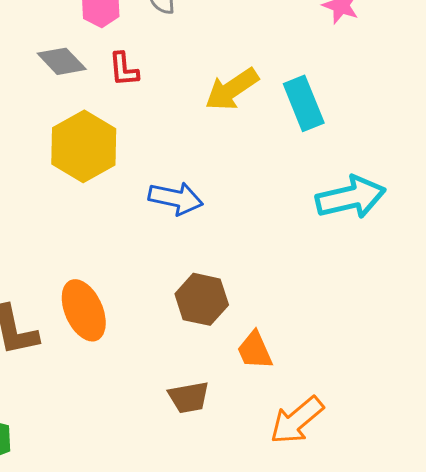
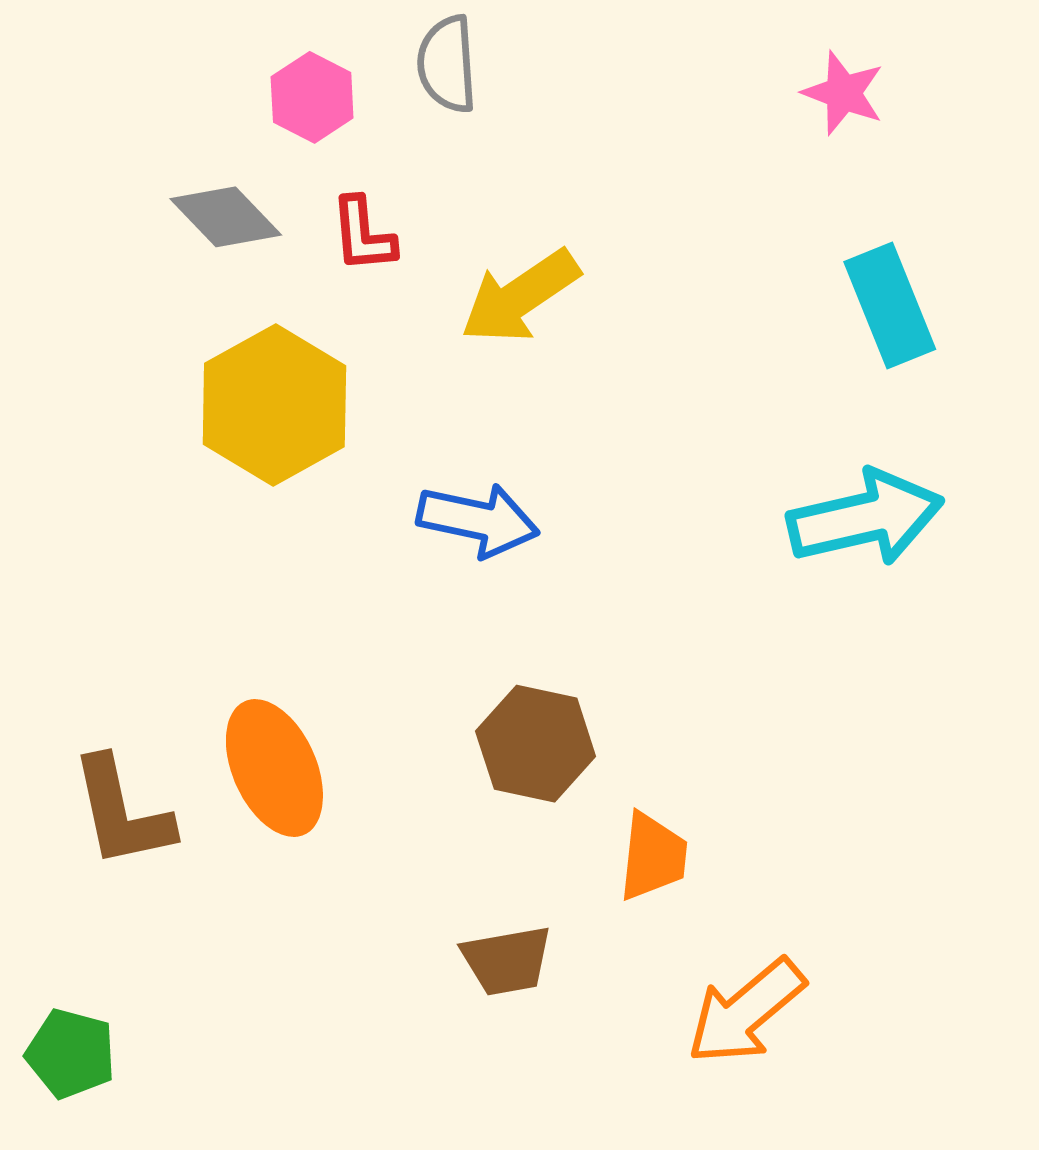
yellow arrow: (232, 89) -> (520, 297), moved
cyan rectangle: (304, 103) -> (890, 305), moved
orange trapezoid: (255, 350) -> (653, 857), turned -150

